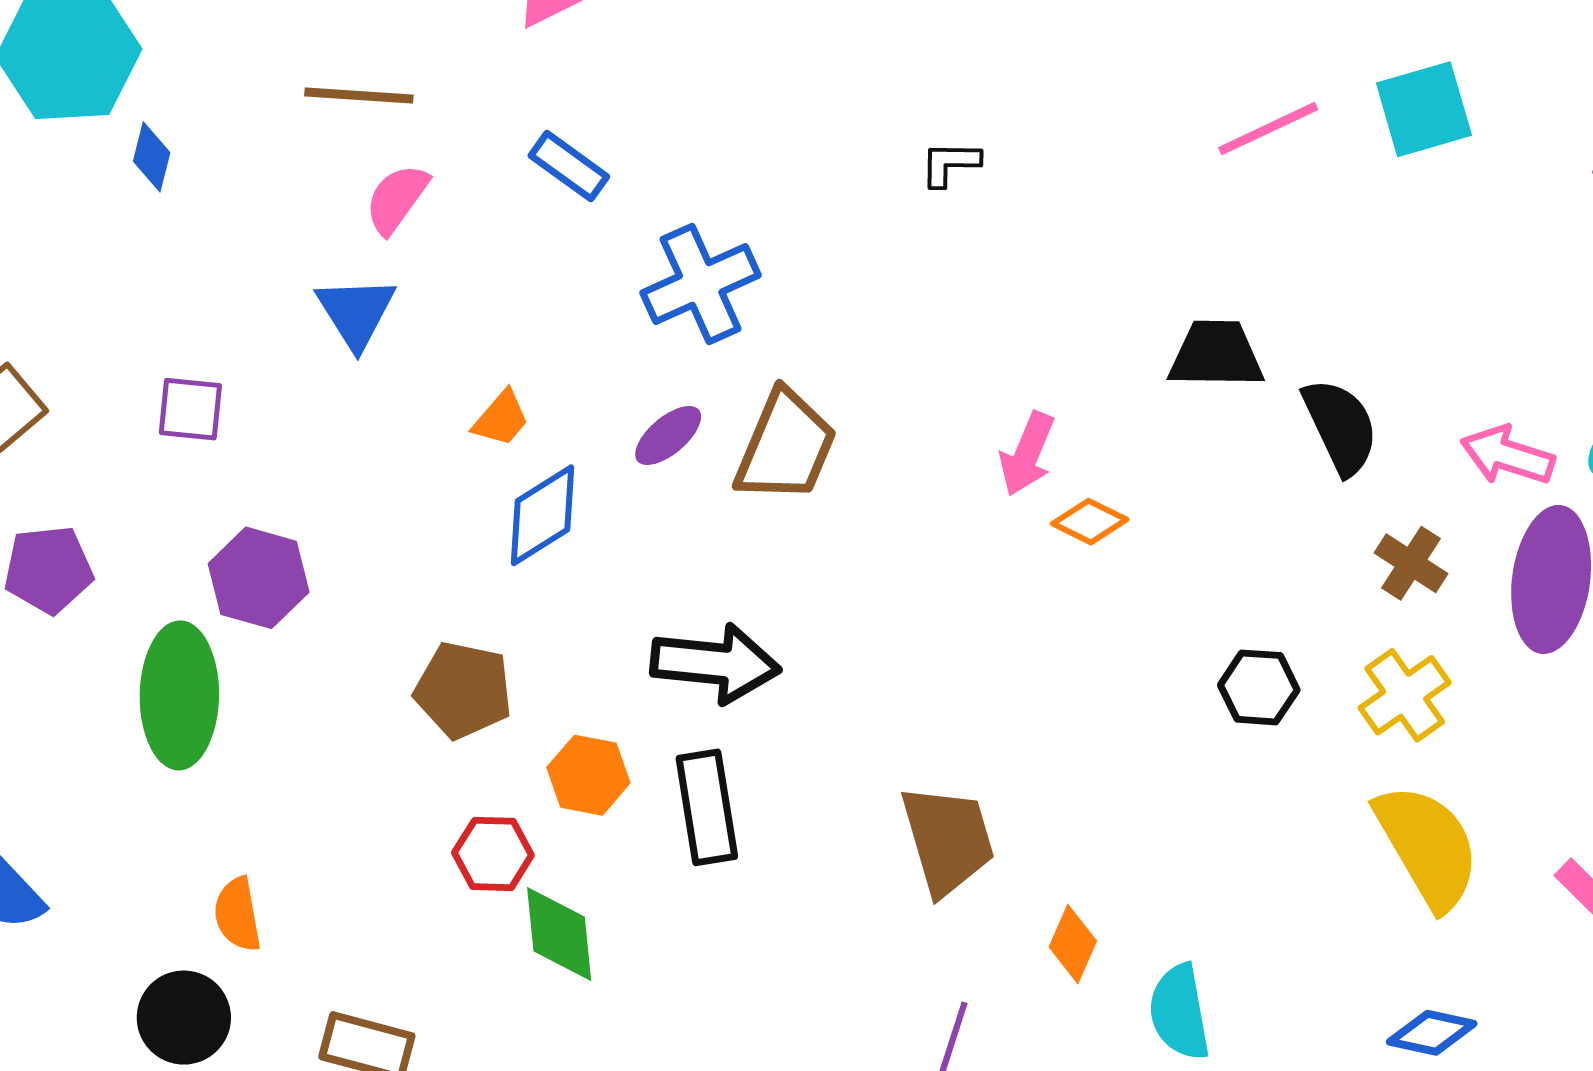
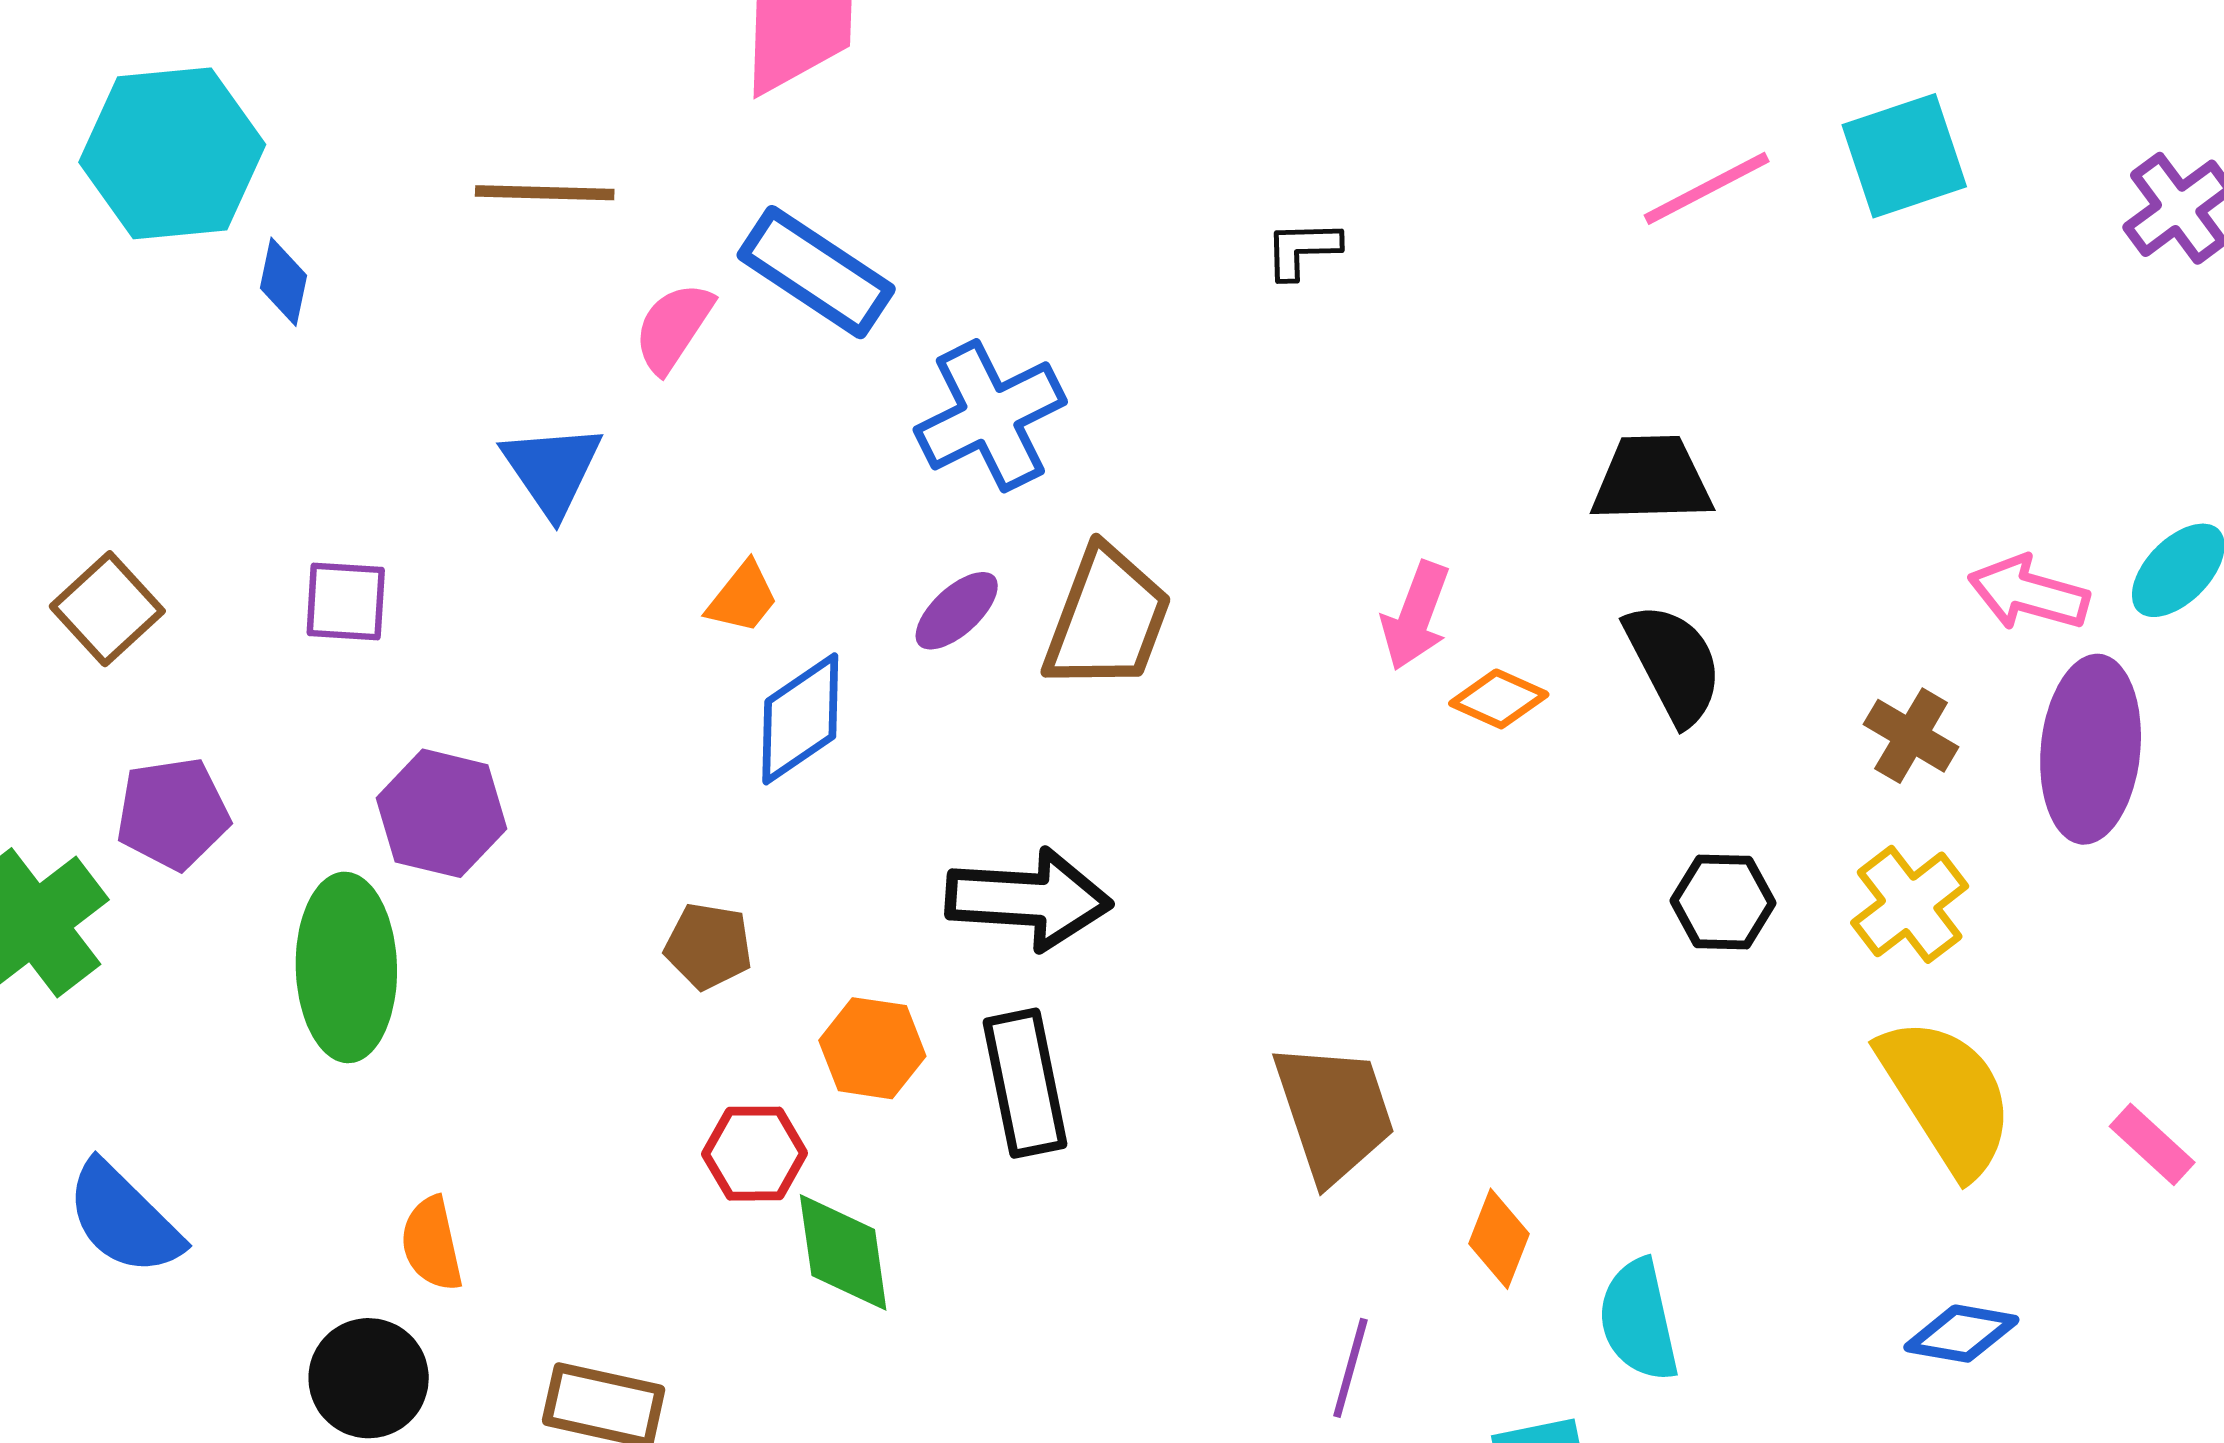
blue rectangle: (569, 166) -> (816, 272), size x1.5
pink semicircle: (397, 199) -> (673, 327), moved
black semicircle: (1340, 426) -> (1674, 664), moved
brown pentagon: (463, 690) -> (708, 946), size x0.7

